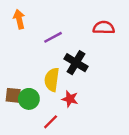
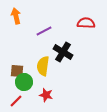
brown square: (13, 95) -> (17, 71), moved
red star: (70, 99) -> (46, 95), moved
red line: (51, 122) -> (16, 101), moved

